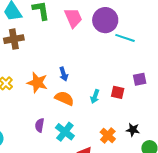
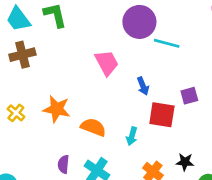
pink trapezoid: (73, 18) -> (107, 63), moved
blue arrow: (64, 74) -> (143, 86), moved
red square: (118, 92) -> (162, 115), size x1.5
cyan arrow: (95, 96) -> (132, 136), moved

